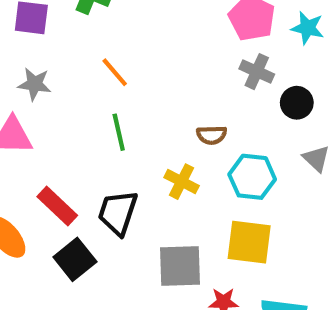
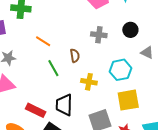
gray cross: (257, 72) -> (99, 35), moved
brown semicircle: (212, 135) -> (75, 56), moved, turned -80

